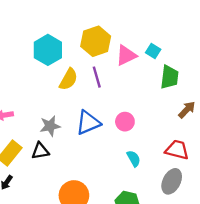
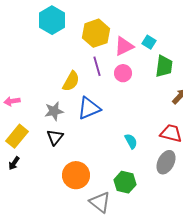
cyan hexagon: (48, 50) -> (52, 20), moved
yellow semicircle: (69, 79) -> (71, 81), moved
pink circle: (125, 122) -> (123, 73), moved
black triangle: (40, 151) -> (55, 137), moved, turned -42

